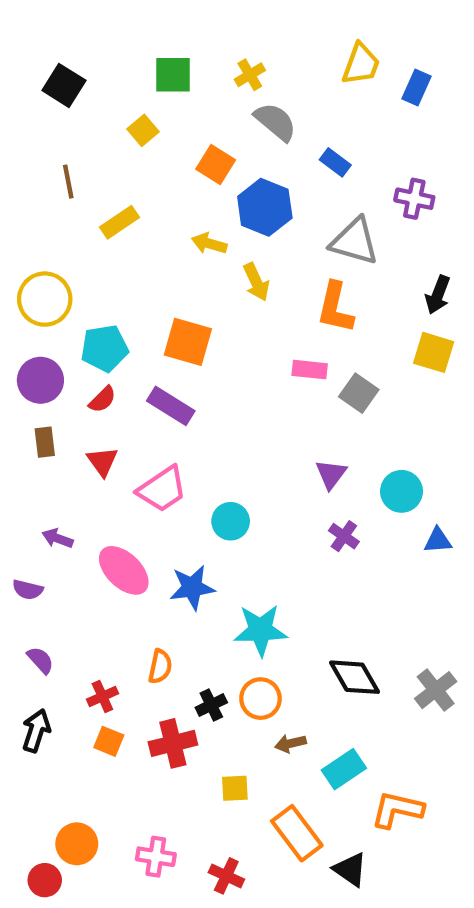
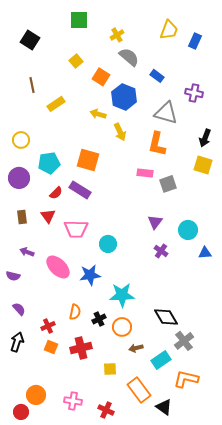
green square: (173, 75) -> (79, 20), moved
yellow square: (143, 130) -> (76, 61), moved
yellow circle: (45, 299) -> (21, 140), size x0.7
gray square: (359, 393) -> (168, 184), turned 36
red semicircle: (102, 399) -> (56, 193), moved
brown rectangle: (45, 442) -> (22, 217), moved
pink trapezoid: (162, 489) -> (76, 229), turned 35
gray cross: (436, 690) -> (184, 341), moved
black cross: (211, 705) -> (99, 319), moved

